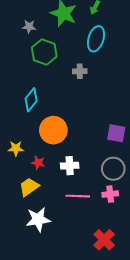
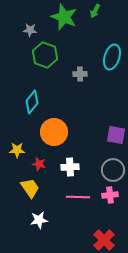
cyan ellipse: (96, 39) -> (112, 57), moved
yellow trapezoid: (29, 187) -> (30, 188), turned 90
white star: (38, 219) -> (39, 220), size x0.7

